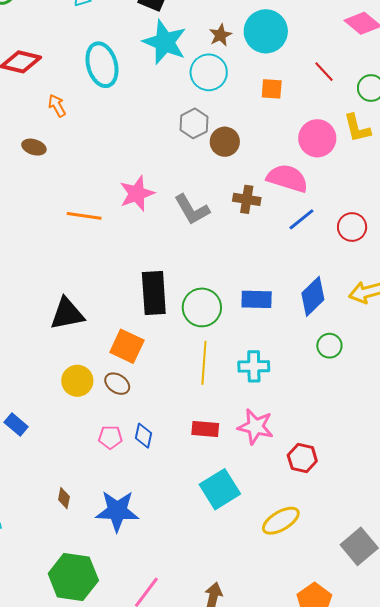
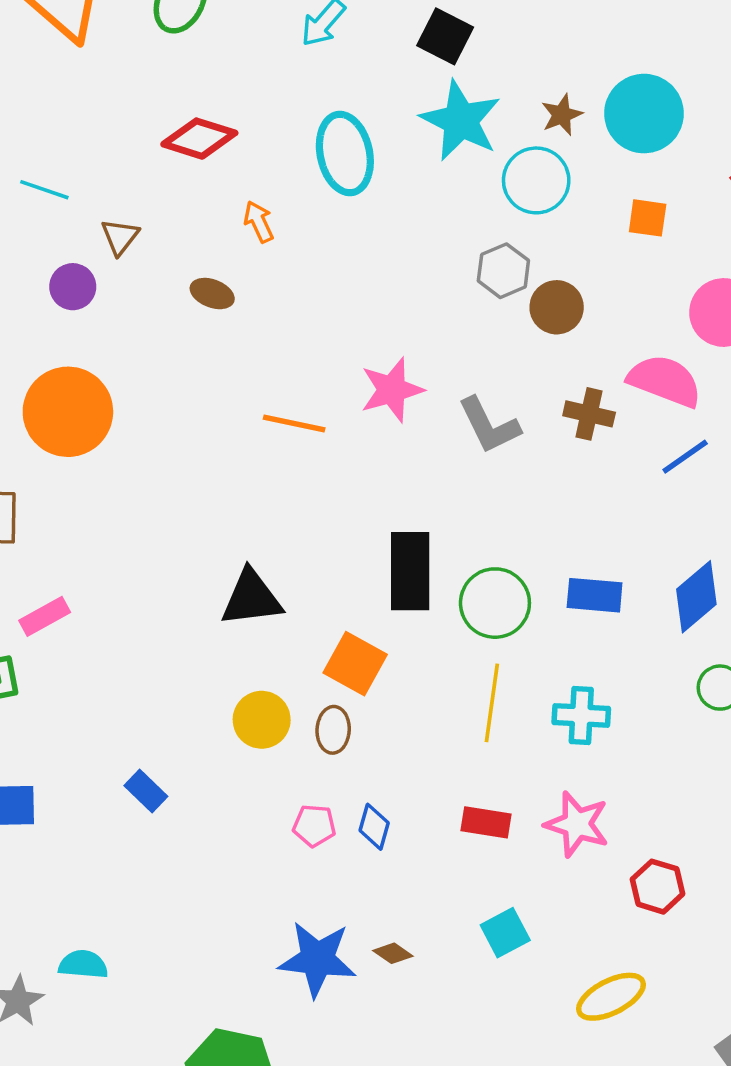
brown ellipse: (117, 384) -> (333, 730), turned 55
cyan square: (220, 489) -> (505, 933), size x0.7
brown diamond: (64, 498) -> (393, 953), moved, turned -70

